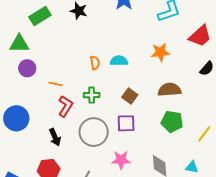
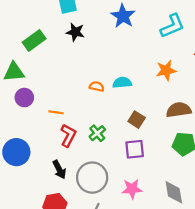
orange semicircle: (95, 63) -> (97, 86), turned -64
green cross: (92, 95) -> (97, 133), moved, turned -35
gray circle: (94, 132) -> (92, 178), moved

